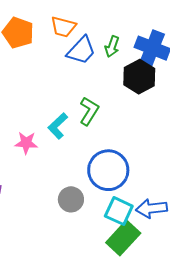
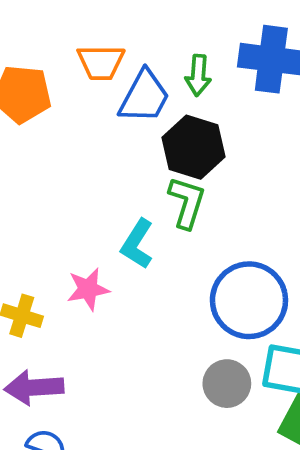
black hexagon: (139, 77) -> (193, 147), moved
gray circle: (71, 199) -> (227, 384), moved

